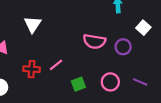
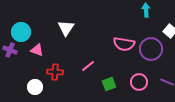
purple circle: (123, 47) -> (151, 49), size x1.5
red cross: (32, 69) -> (55, 72), moved

